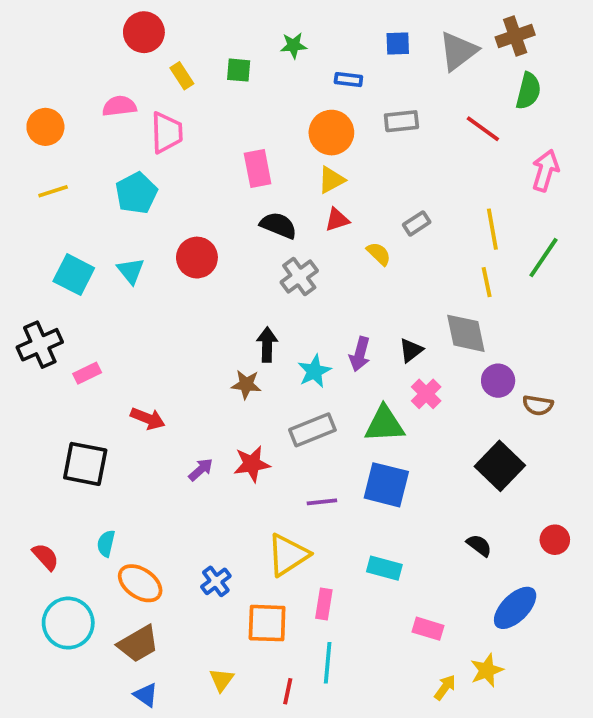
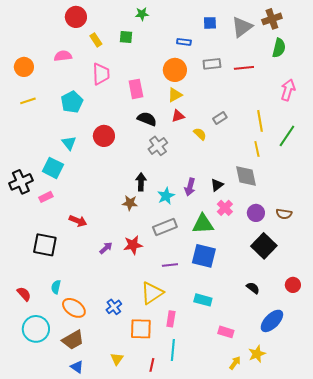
green star: (294, 45) -> (142, 14), moved
red line: (483, 129) -> (244, 68), moved, turned -42
pink trapezoid: (167, 133) -> (101, 74), moved
cyan square: (74, 275) -> (53, 168), moved
purple circle: (498, 381) -> (256, 213), moved

